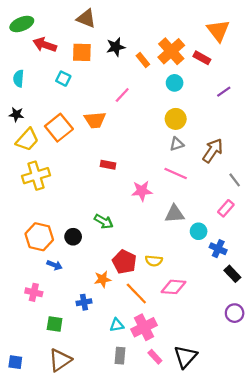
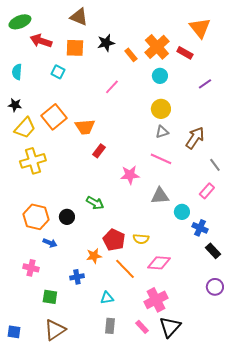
orange trapezoid: (95, 120) -> (85, 127), moved
red rectangle: (108, 165) -> (99, 151), turned -64
pink cross: (144, 327) -> (156, 300), moved

